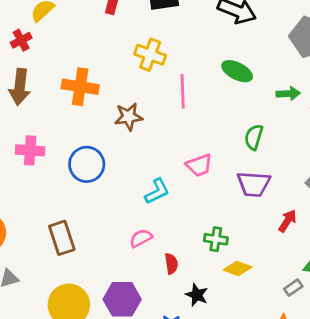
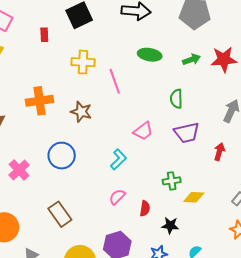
brown star: (129, 117) -> (81, 112), turned -30
pink cross: (30, 150) -> (19, 170), moved, turned -30
red semicircle: (171, 264) -> (145, 208), turned 35

